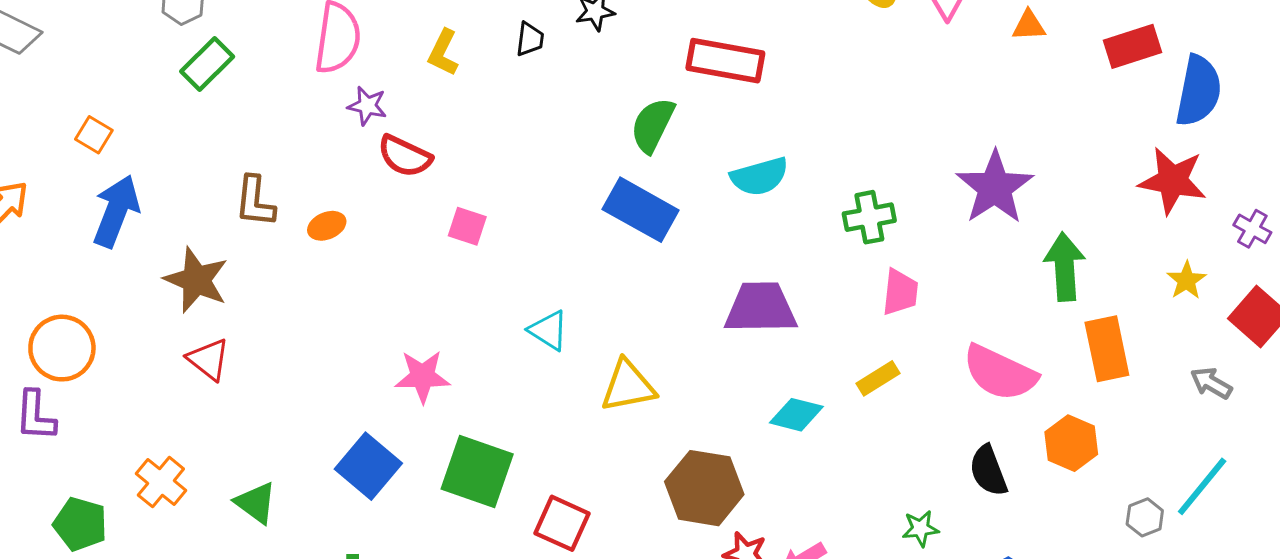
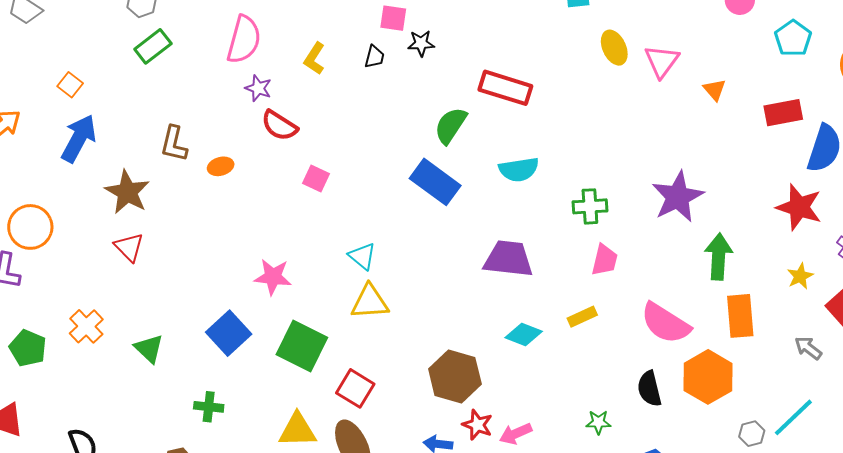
orange triangle: (1029, 25) -> (715, 90), turned 45
yellow triangle: (628, 386) -> (370, 302), moved
orange hexagon: (1071, 443) -> (708, 377), size x1.4

